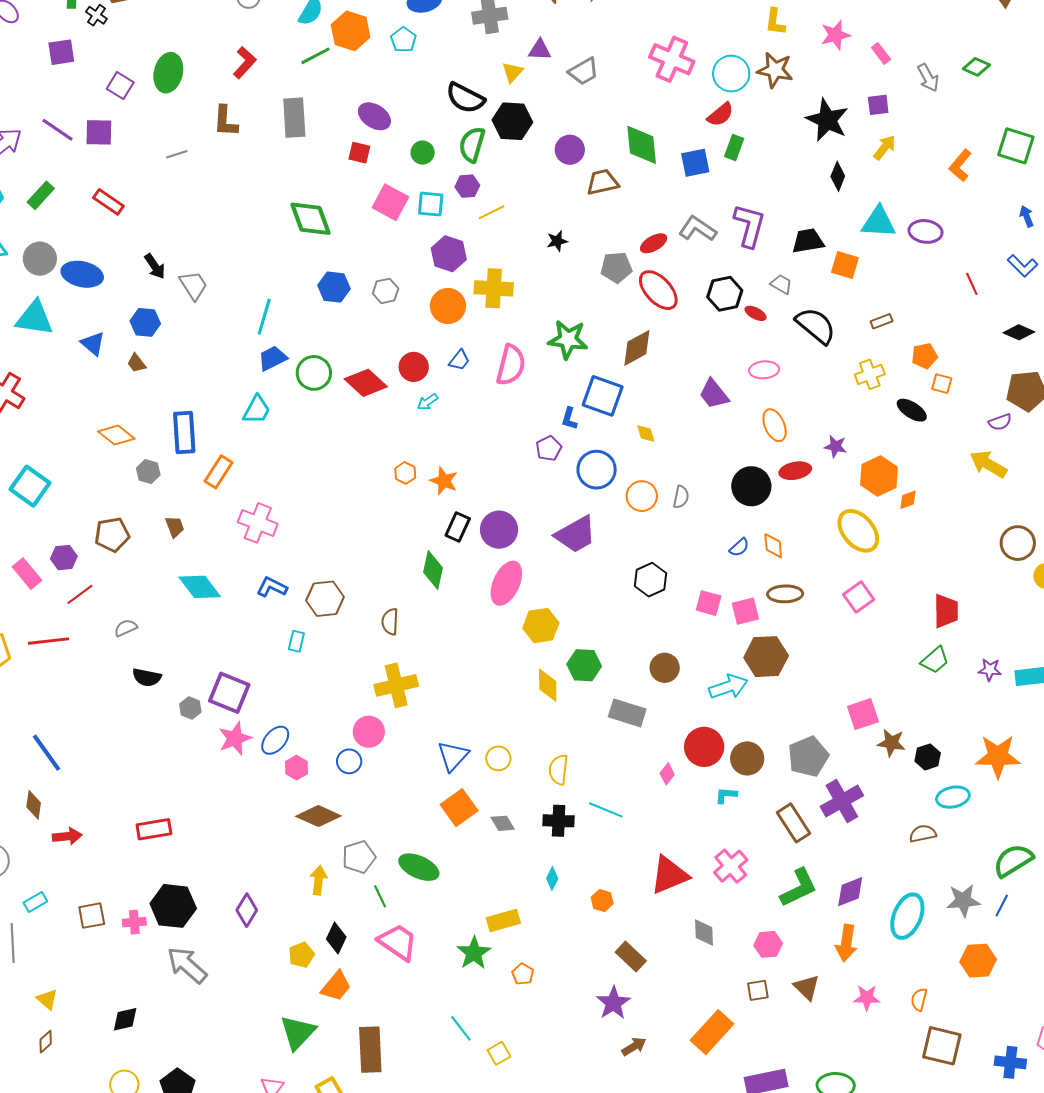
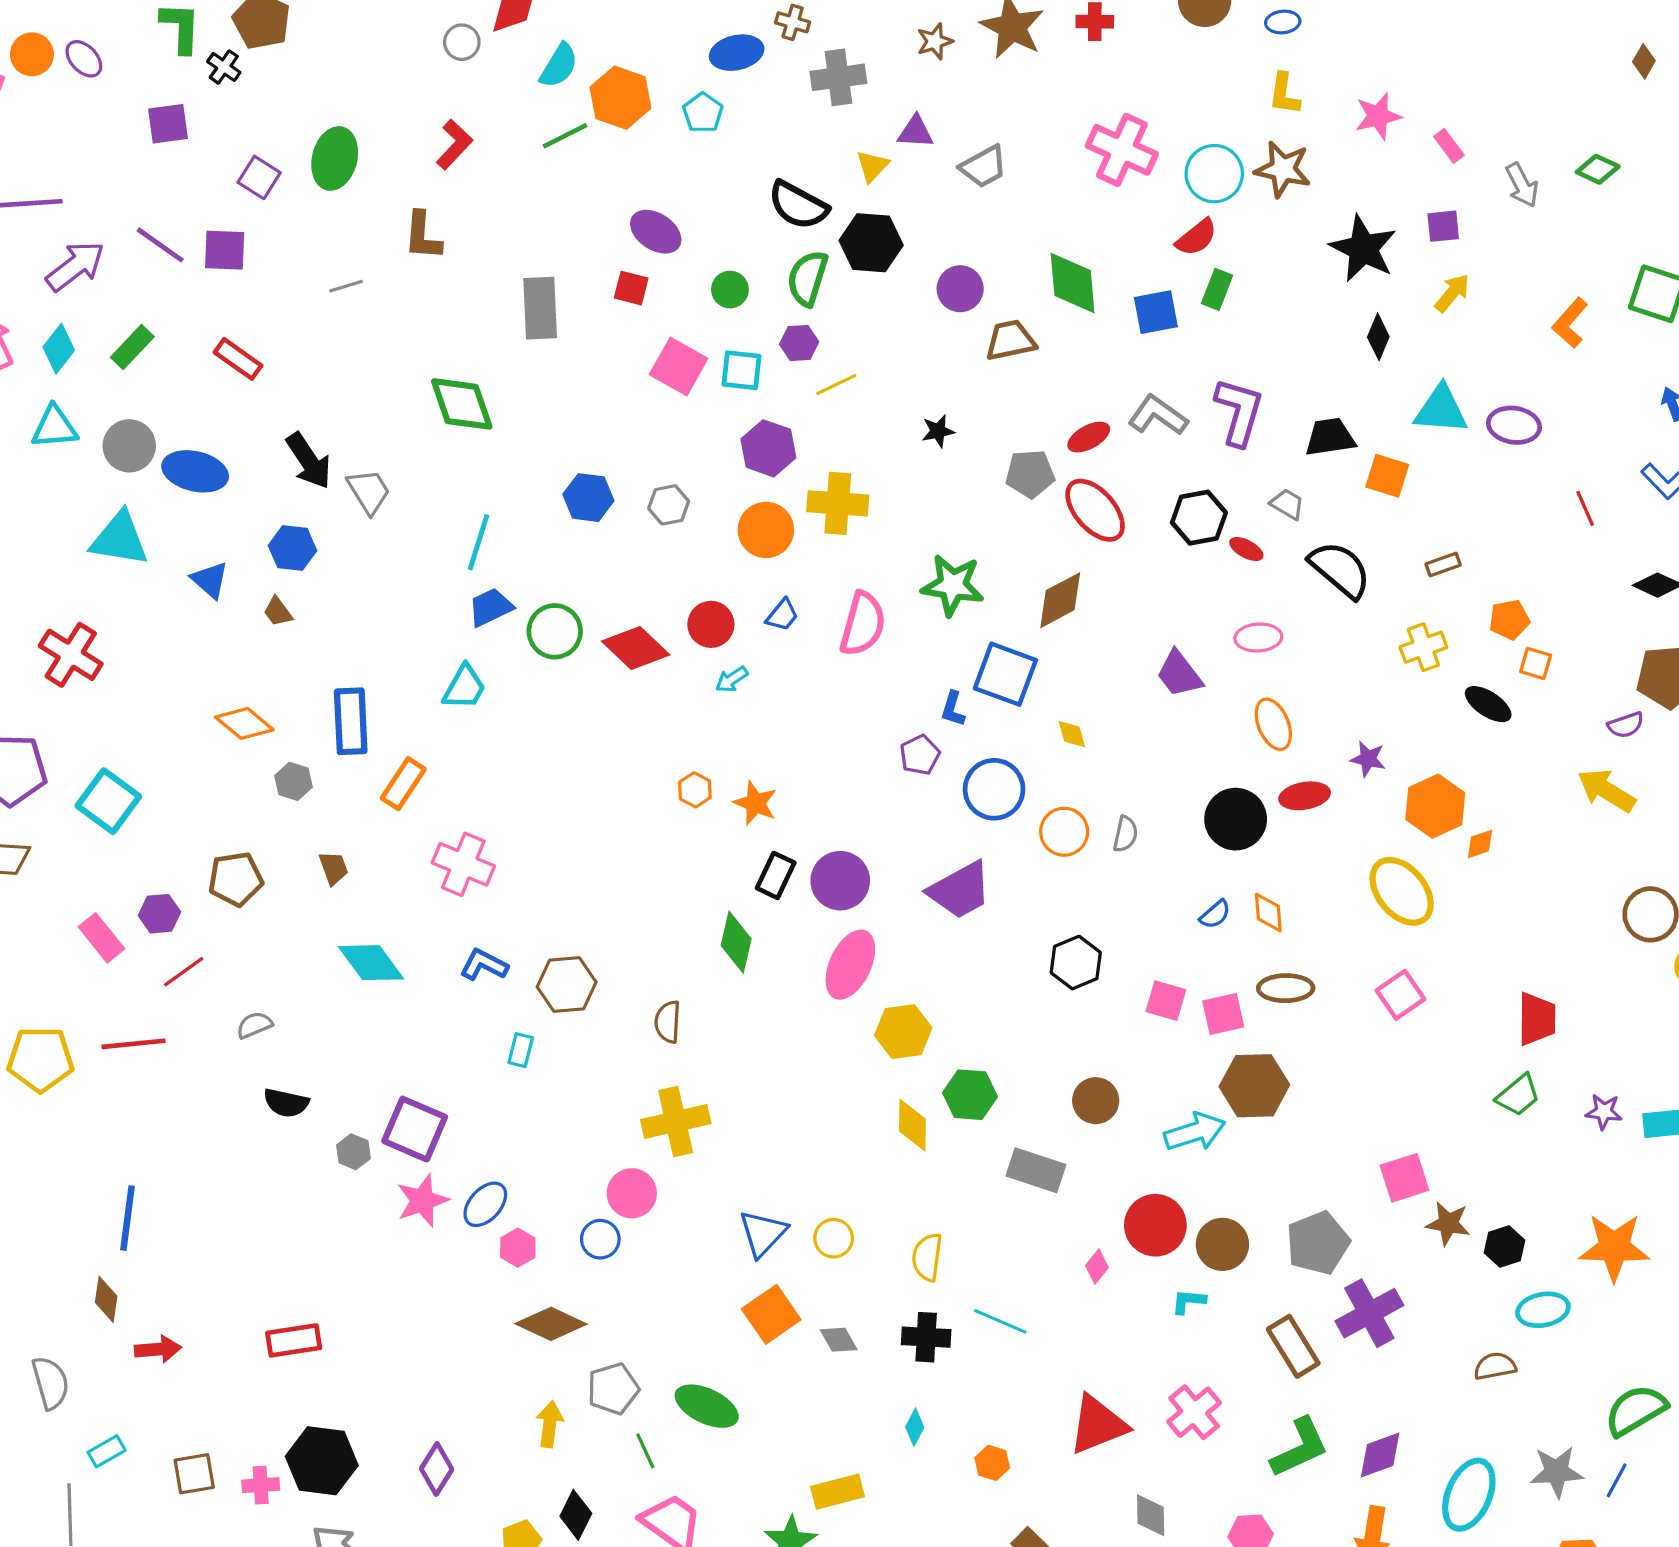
gray rectangle: (294, 118) -> (540, 308), moved
green diamond: (310, 219) -> (462, 404), moved
black arrow: (155, 266) -> (309, 461), size x1.4
blue line: (46, 753) -> (128, 1218), turned 42

